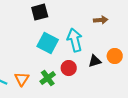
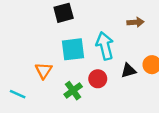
cyan square: (48, 43) -> (73, 49), turned -35
orange triangle: (22, 79) -> (44, 71), moved

